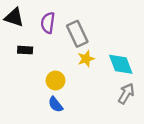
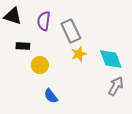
yellow circle: (56, 81) -> (40, 65), moved

